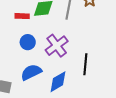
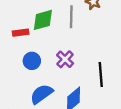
purple cross: (57, 46) -> (65, 59), size x0.7

